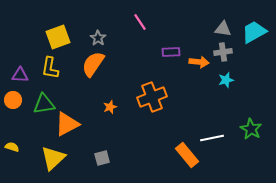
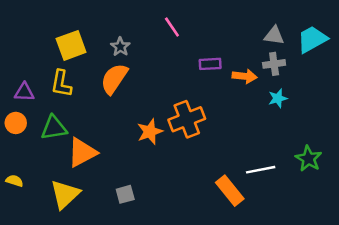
orange star: (110, 107) -> (150, 132), moved, size x1.5

